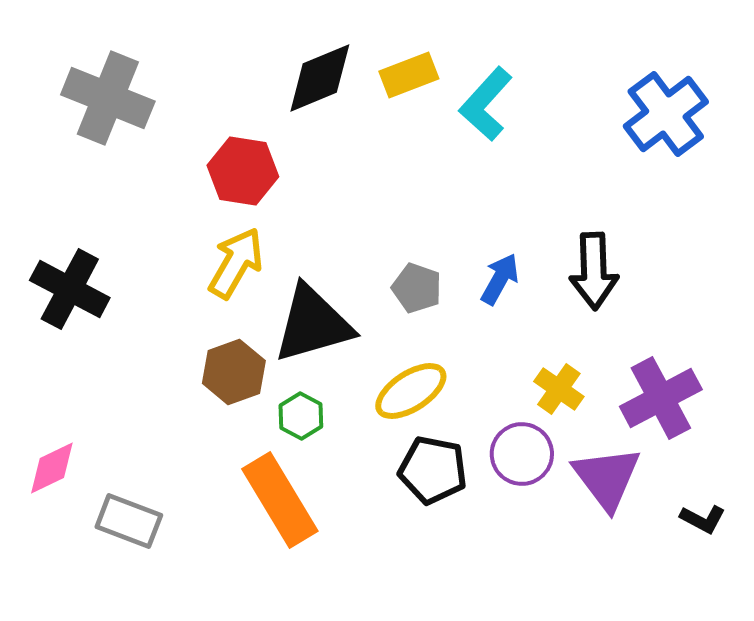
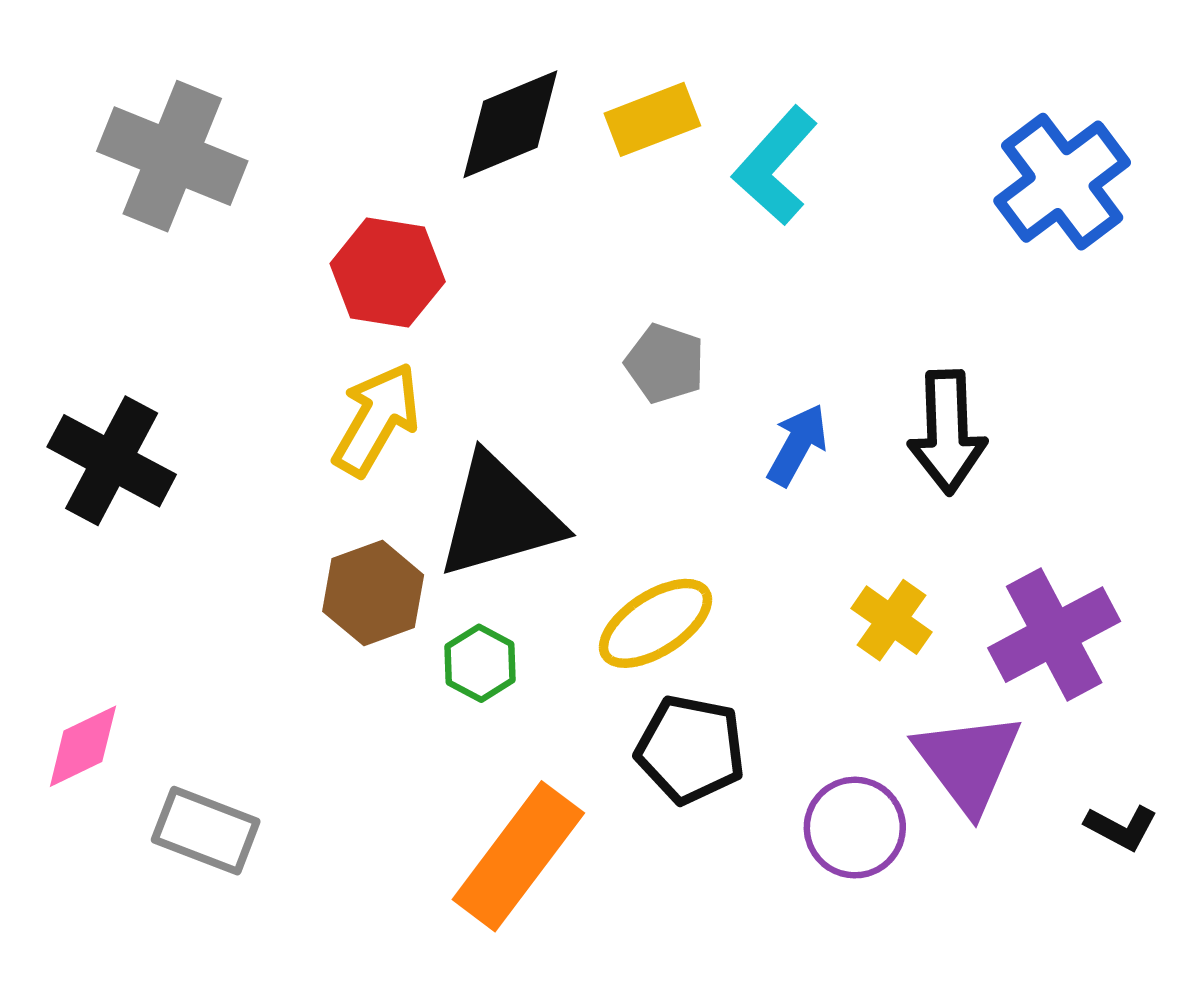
gray pentagon: (417, 288) -> (665, 363), moved
purple circle: (522, 454) -> (855, 828), moved
orange rectangle: (280, 500) -> (518, 856), moved, turned 68

